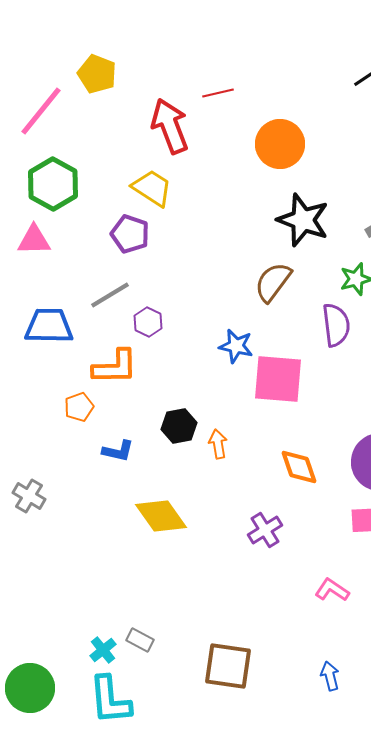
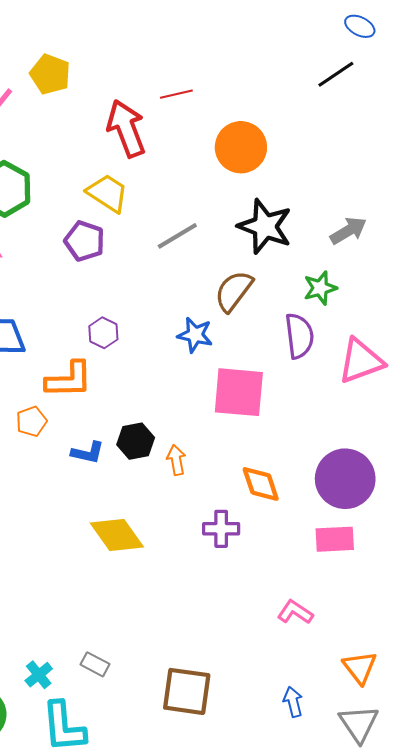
gray line: (110, 295) -> (177, 236), moved
blue star: (236, 346) -> (195, 335), moved
blue L-shape: (118, 451) -> (88, 453), moved
purple cross: (265, 530) -> (221, 529), moved, turned 32
cyan cross: (103, 650) -> (39, 675), moved

